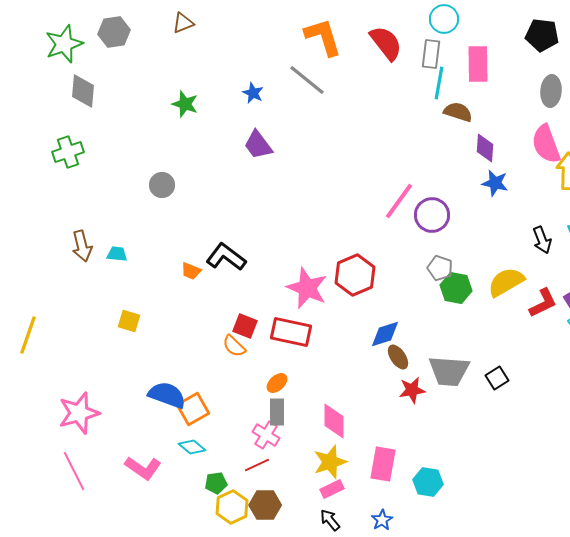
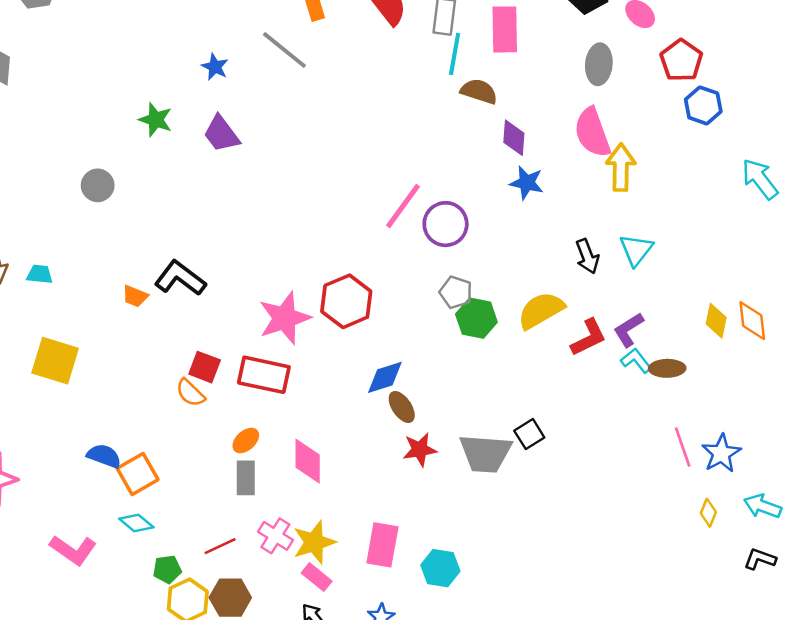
green star: (185, 104) -> (156, 120), moved
pink star: (307, 288) -> (284, 318), turned 30
yellow square: (129, 321) -> (55, 361), size x1.6
gray trapezoid: (449, 371) -> (485, 453), moved
blue semicircle: (167, 395) -> (104, 456), size x0.7
pink diamond: (334, 421) -> (308, 461), moved
pink cross: (266, 435) -> (275, 536), moved
pink rectangle: (332, 489) -> (317, 577), turned 65

